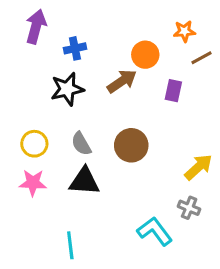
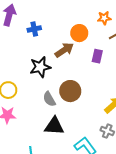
black star: (67, 89) -> (40, 67), moved
gray semicircle: (81, 144) -> (49, 99), moved
black triangle: (84, 181) -> (54, 126), moved

